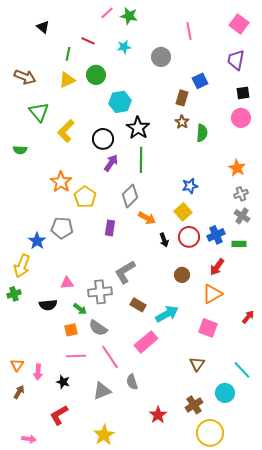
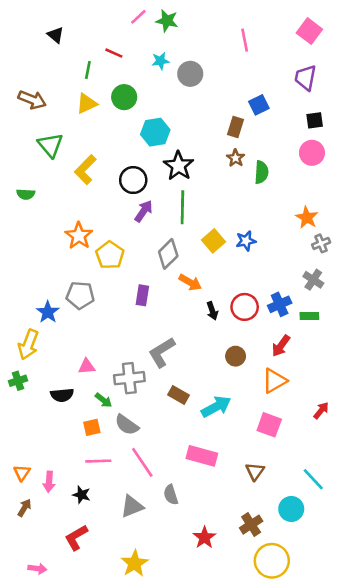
gray circle: (161, 57) -> (190, 74), moved
gray cross: (241, 194) -> (321, 243), moved
yellow square: (183, 212) -> (214, 241), moved
pink rectangle: (146, 342) -> (202, 456), moved, turned 55

